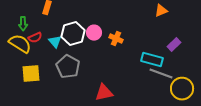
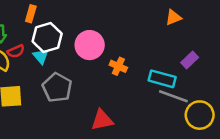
pink circle: (94, 33) -> (90, 45), size x1.5
white hexagon: (73, 34) -> (47, 38), moved
orange cross: (116, 39) -> (118, 66), moved

